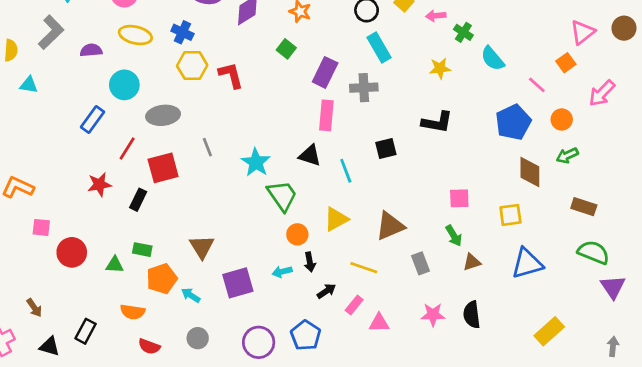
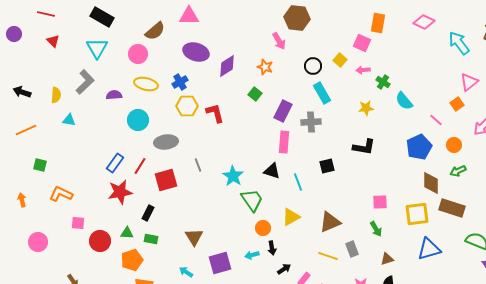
blue cross: (182, 32) -> (180, 82), turned 35
blue rectangle: (92, 119) -> (115, 163), moved
red star: (99, 185) -> (120, 192), size x1.4
black rectangle: (138, 200) -> (148, 213), moved
brown rectangle: (584, 207) -> (452, 208), moved, size x1.4
yellow square: (510, 215) -> (417, 214), size x1.4
brown triangle: (472, 262) -> (387, 259), moved
green triangle: (115, 265) -> (127, 233), moved
yellow line: (364, 268) -> (328, 256), moved
orange pentagon: (162, 279) -> (132, 260), moved

